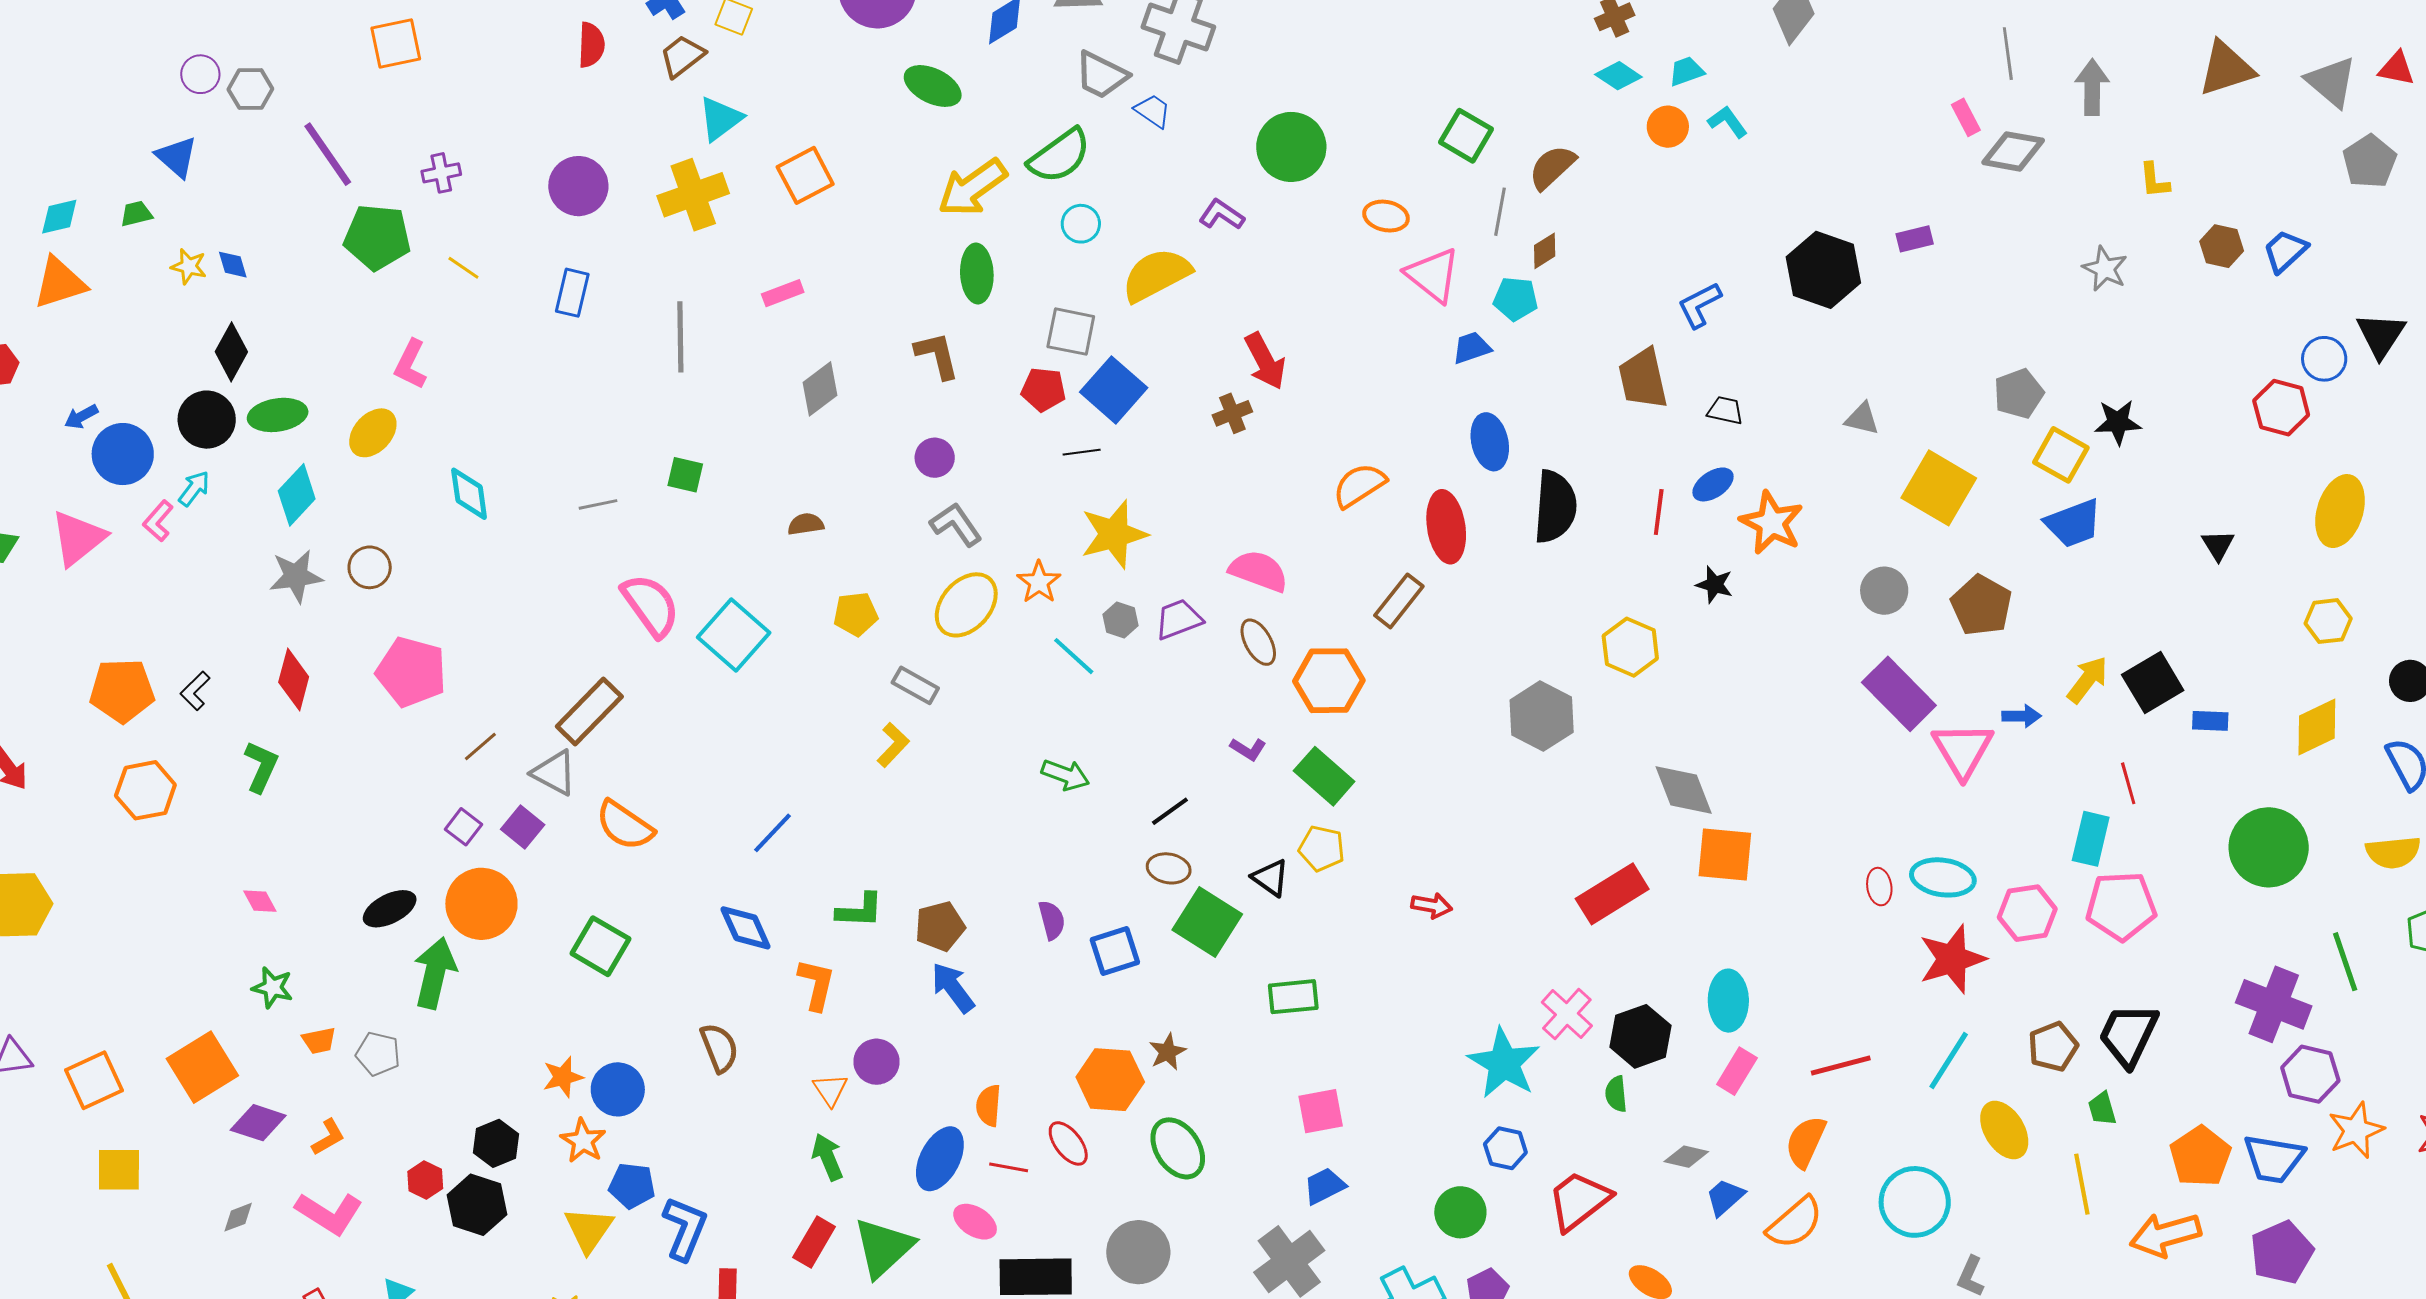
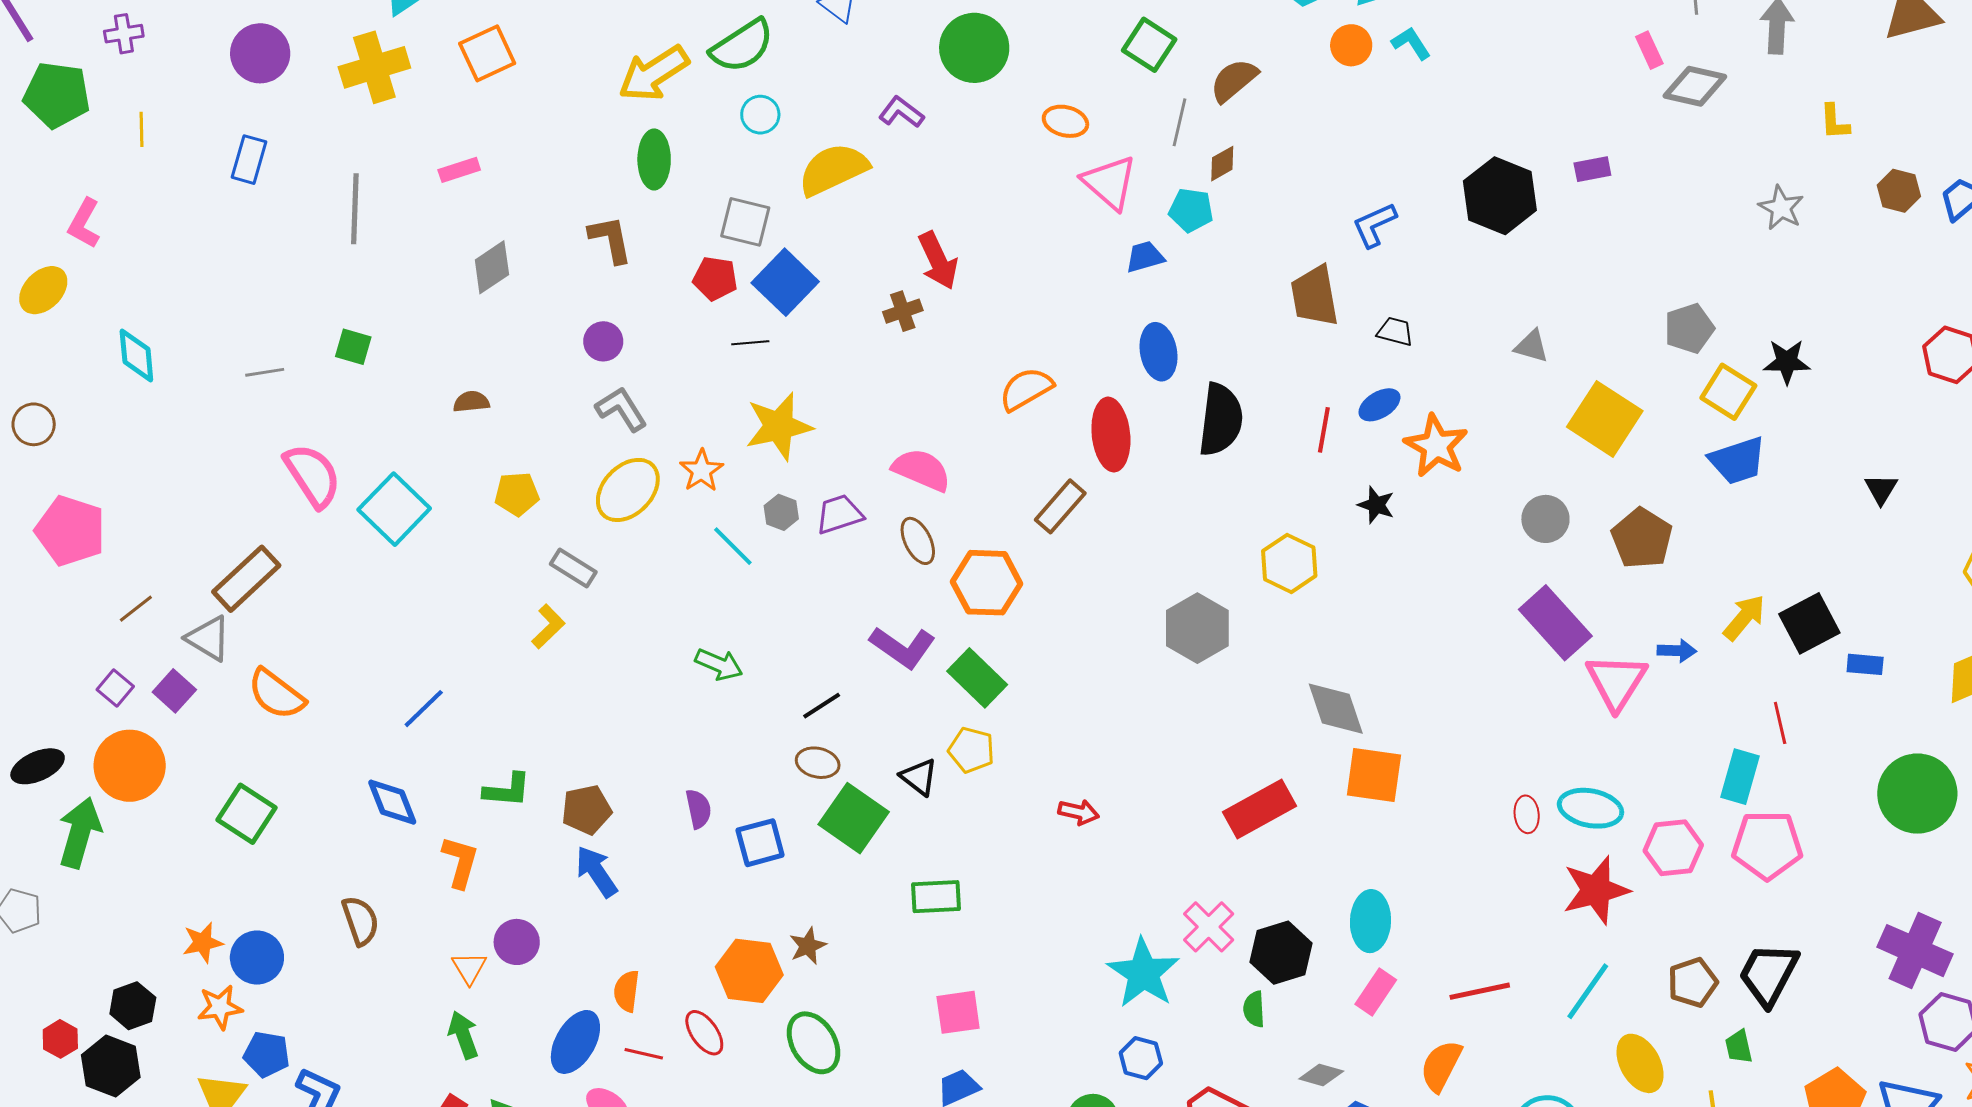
yellow line: (463, 268) -> (141, 129), turned 52
purple L-shape: (1248, 749) -> (903, 647), size x1.8
orange star: (583, 1141) -> (220, 1007), turned 30

